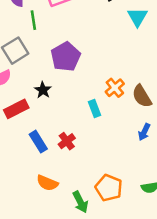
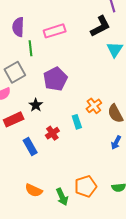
red cross: (67, 141) -> (52, 133), moved
orange semicircle: (47, 183) -> (34, 190), moved
orange pentagon: (109, 188) -> (86, 186), turned 30

